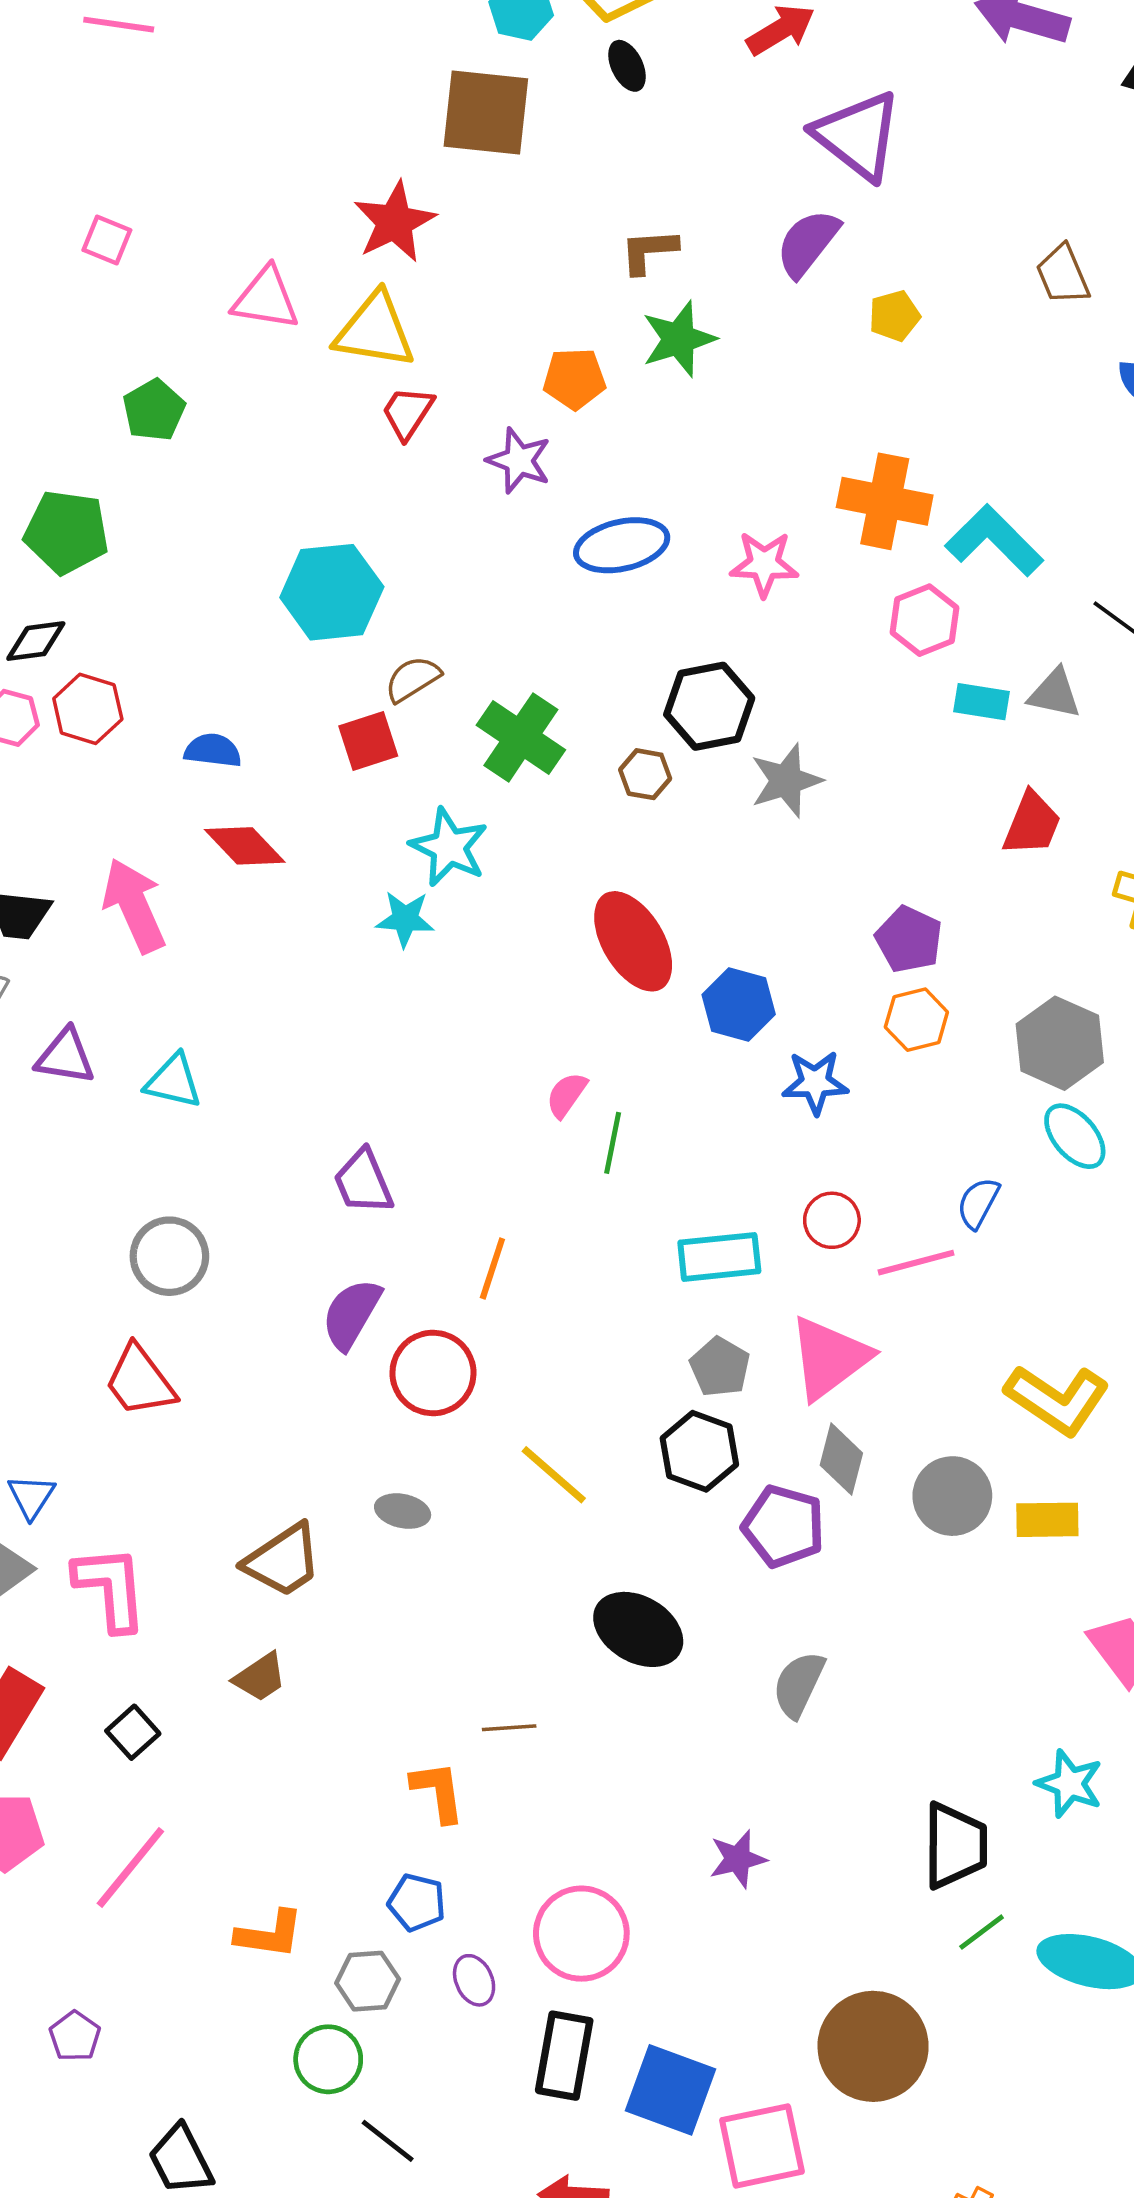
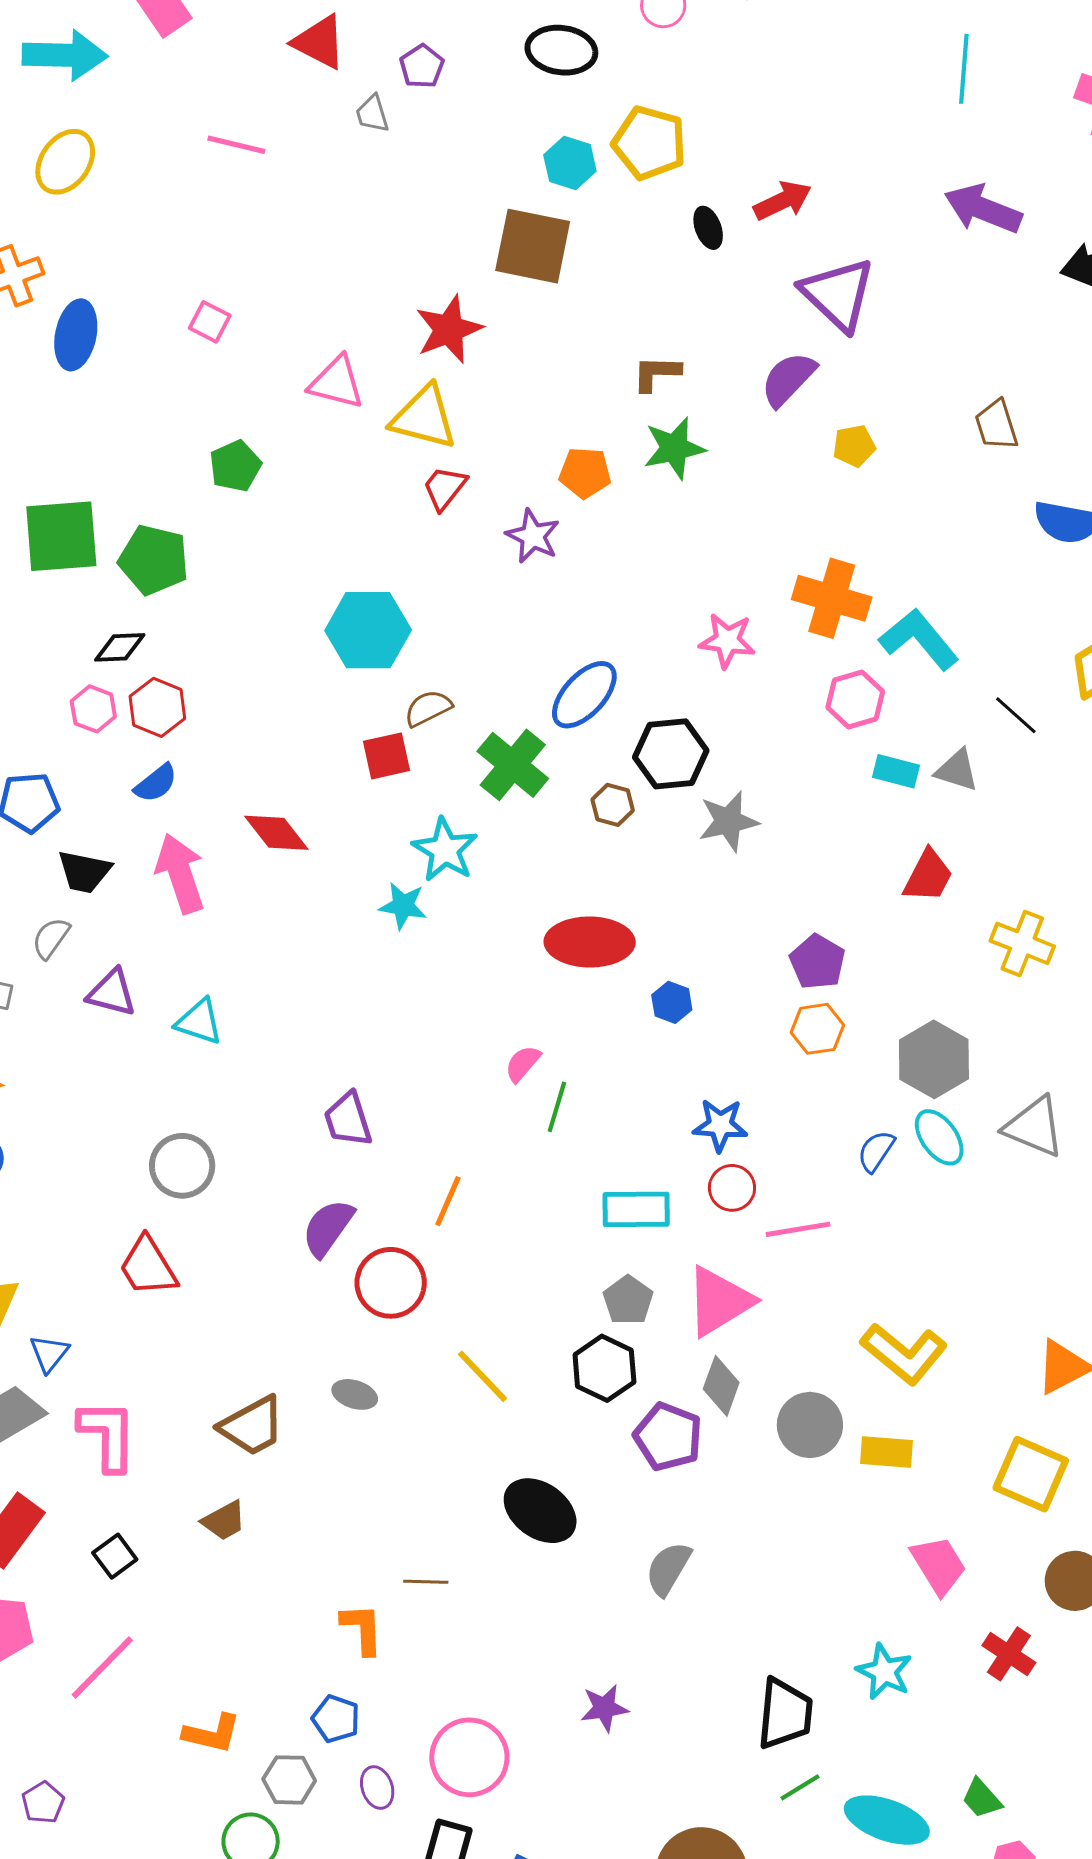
black ellipse: (627, 66) -> (708, 228), moved
blue ellipse: (622, 545) -> (584, 695), moved, turned -40
blue semicircle: (213, 750) -> (156, 783), moved, turned 129
red ellipse: (633, 941) -> (590, 942), turned -64
blue hexagon: (739, 1004) -> (672, 1002), size x0.7
blue star: (815, 1083) -> (720, 1125), moved
blue semicircle: (978, 1203) -> (876, 1151), moved

